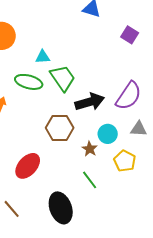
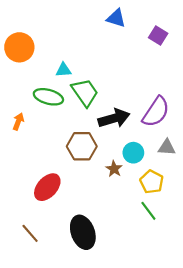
purple square: (130, 35) -> (158, 35), moved
green line: (90, 180) -> (148, 211), moved

